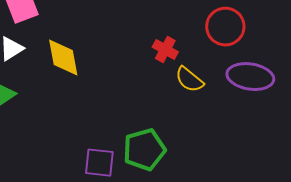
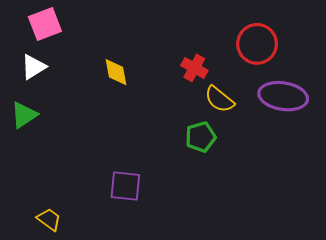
yellow diamond: (63, 58) -> (116, 72), moved, size x0.7
green pentagon: (144, 150) -> (201, 137), moved, size x0.7

